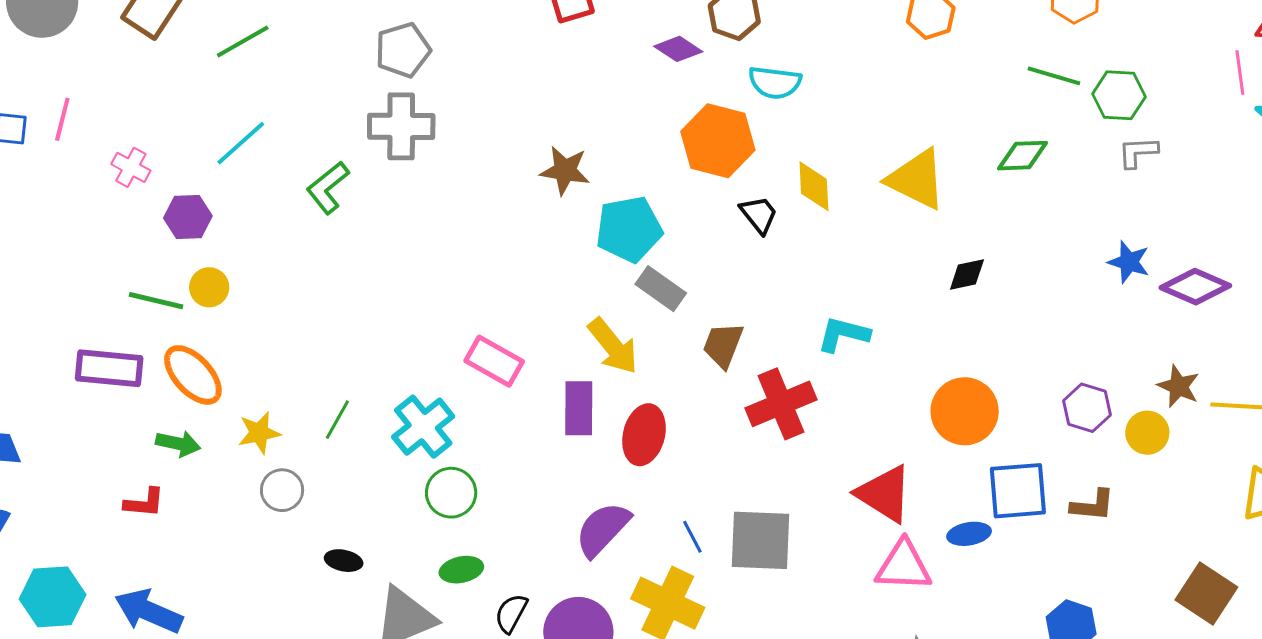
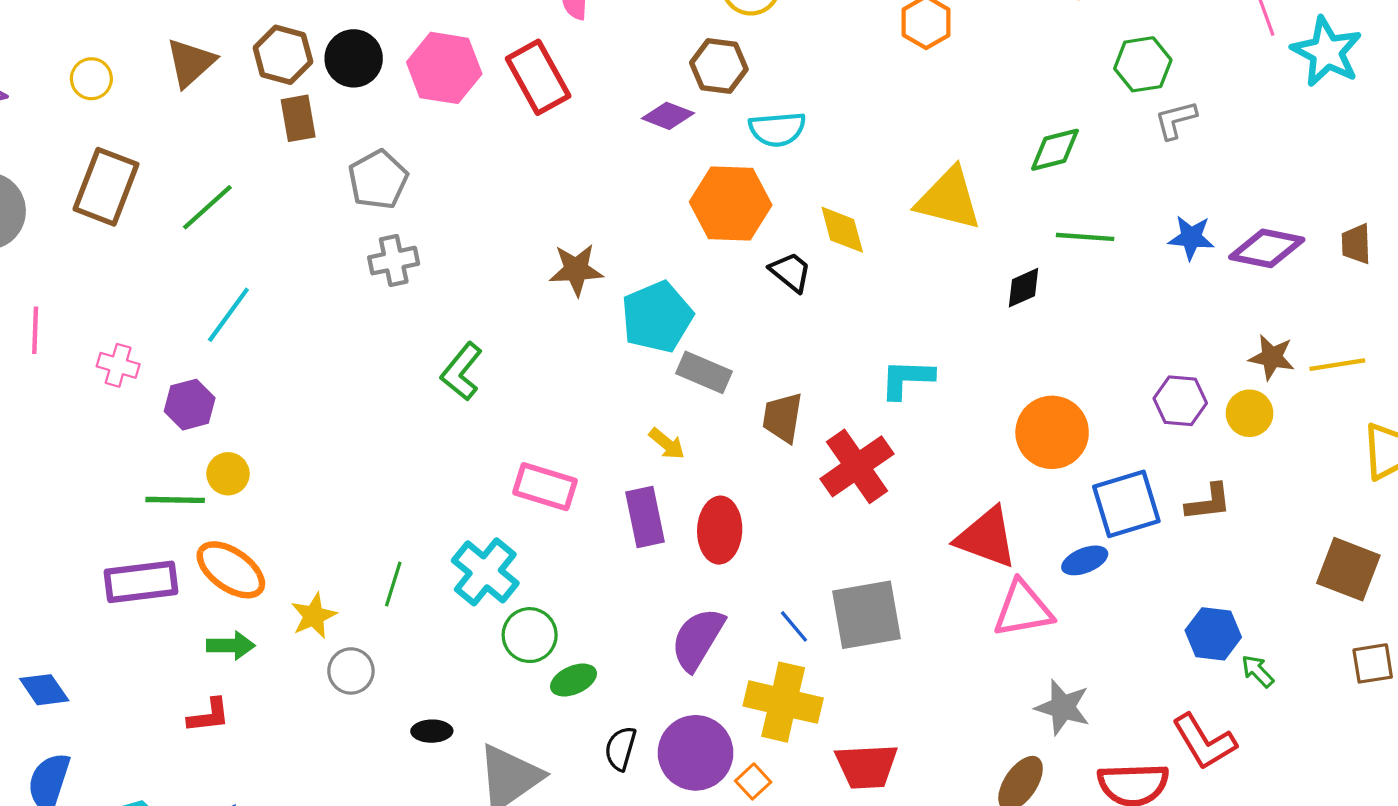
green line: (1054, 76) -> (1085, 237), moved
gray cross: (401, 126) -> (394, 261), size x0.7
green L-shape: (328, 188) -> (462, 372), moved
yellow arrow: (613, 346) -> (667, 444), size x0.6
green ellipse: (461, 570) -> (574, 680), moved

